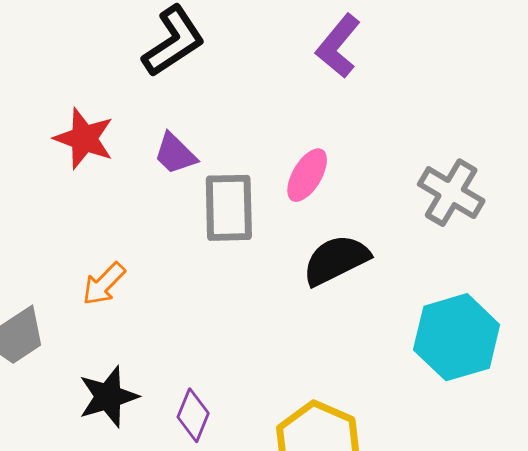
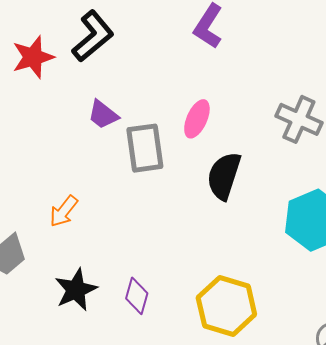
red star: (84, 138) -> (33, 57), moved, turned -30
black semicircle: (336, 260) -> (224, 176), turned -39

